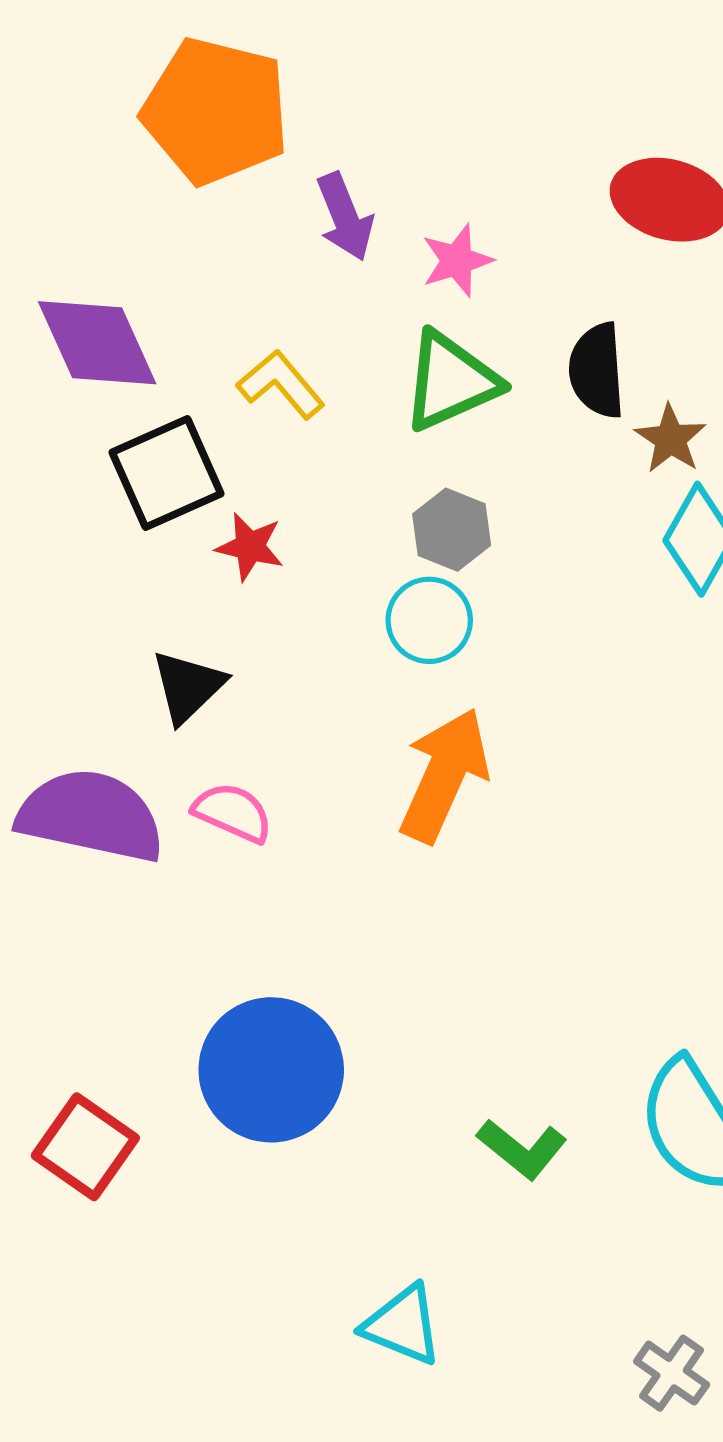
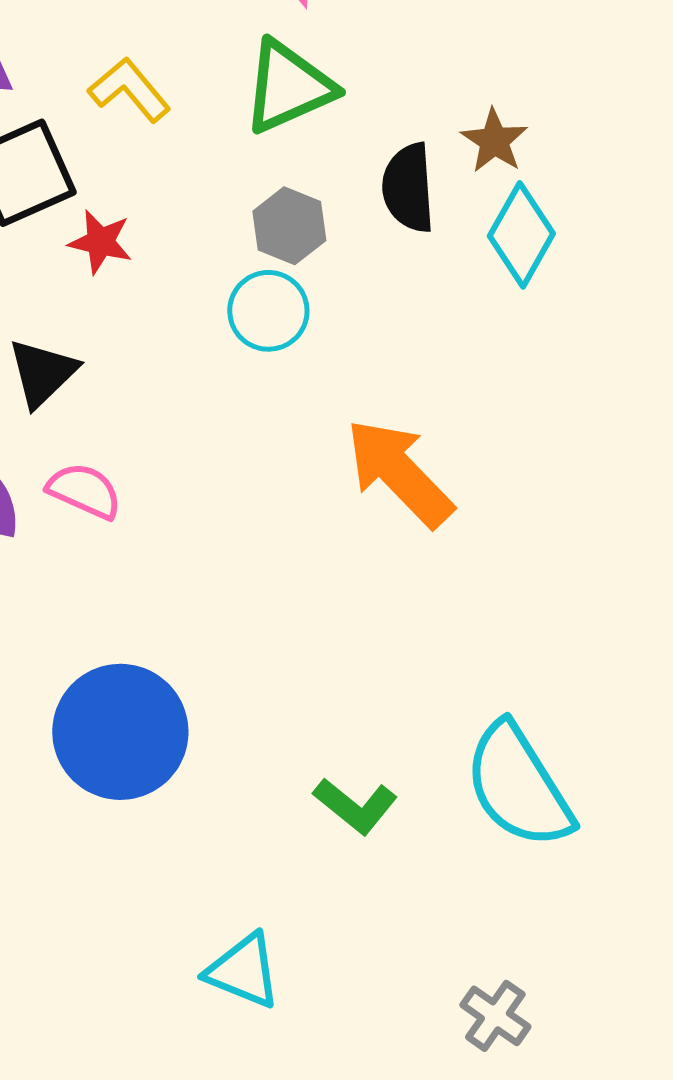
black semicircle: (597, 370) -> (408, 188), moved
orange arrow: (444, 775) -> (399, 473), moved, turned -68

